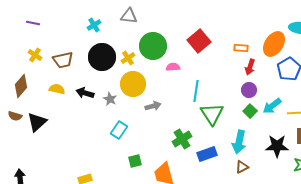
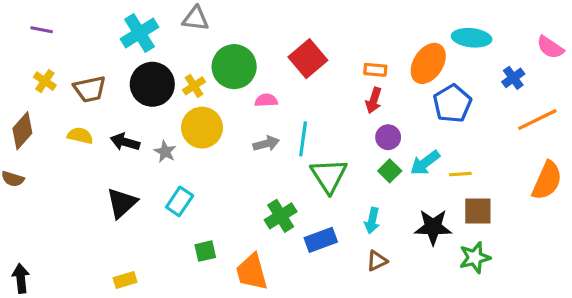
cyan cross: (94, 25) -> (139, 33), size x1.6
red arrow: (250, 67) -> (374, 100), moved
gray arrow: (153, 106) -> (266, 144), moved
black triangle: (37, 122) -> (122, 203), moved
cyan arrow: (239, 142) -> (372, 221), size x0.7

